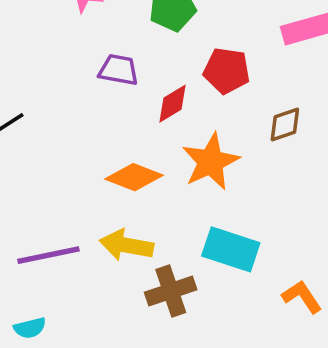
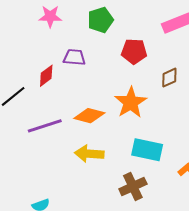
red diamond: (172, 104) -> (46, 76), moved
purple line: (48, 255) -> (45, 126), moved
brown cross: (171, 291) -> (133, 187), moved

